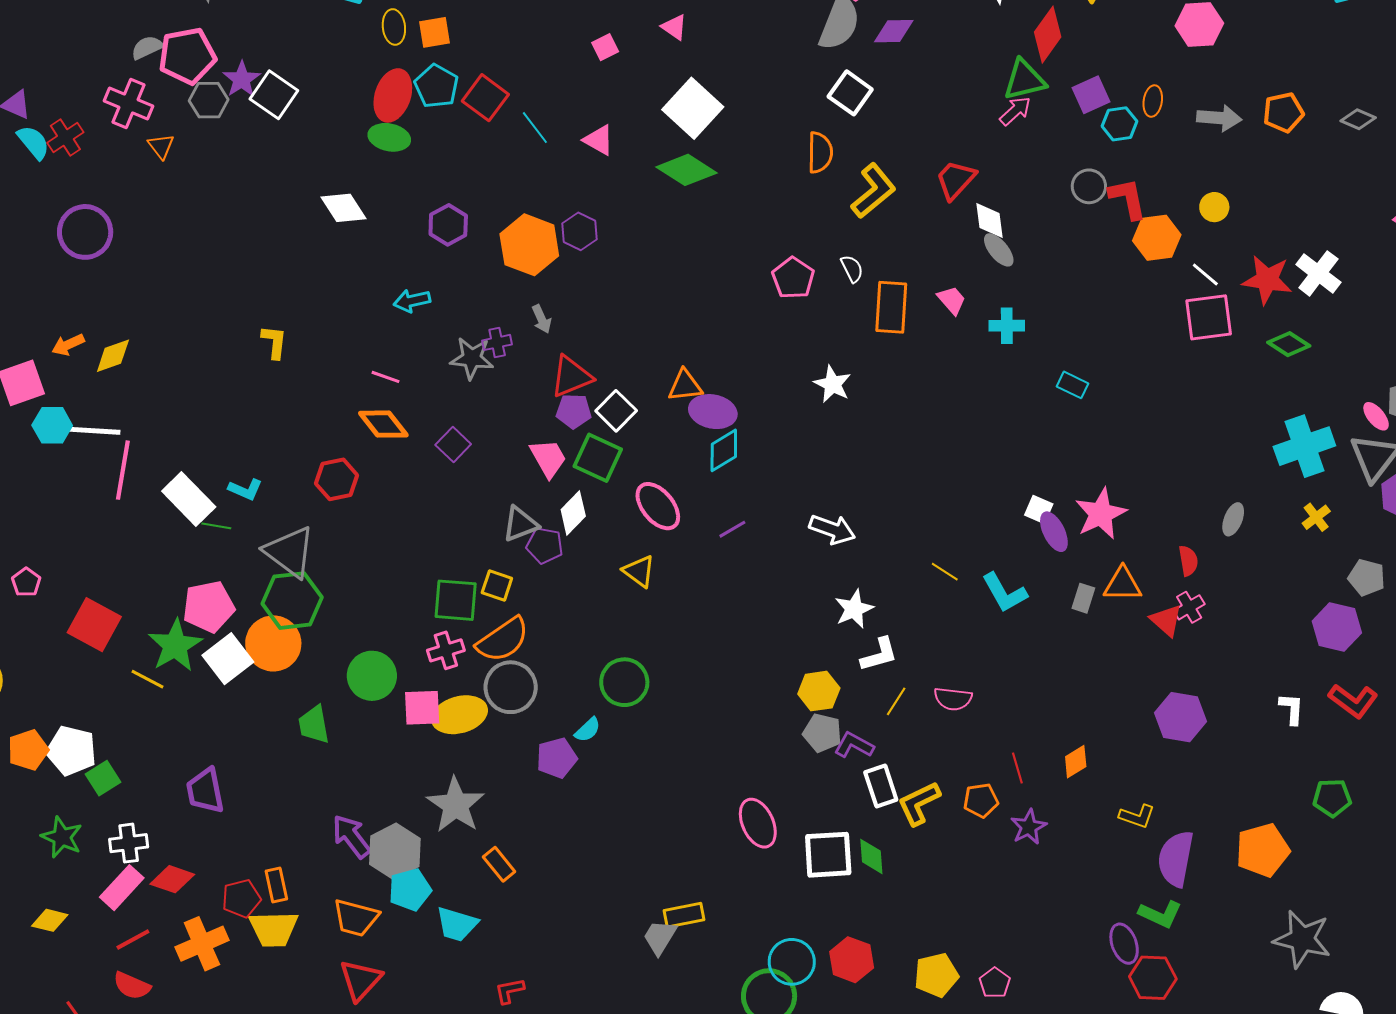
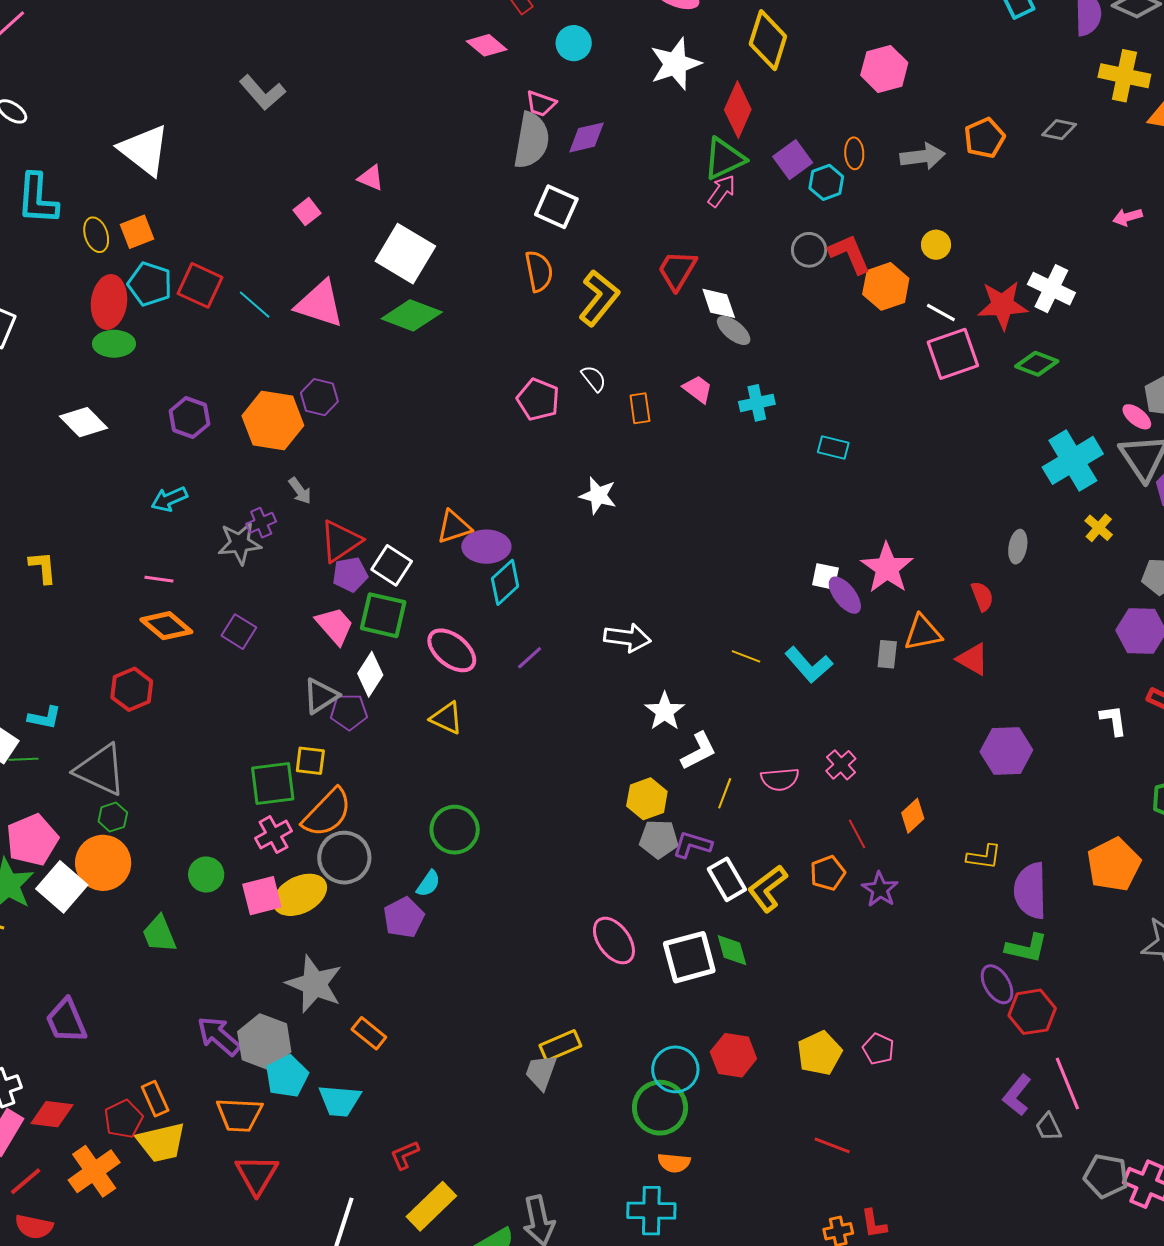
pink triangle: (599, 140) -> (320, 304), size x1.6
orange rectangle: (891, 307) -> (640, 408), size x0.6
green hexagon: (292, 601) -> (113, 817), size x0.5
pink cross: (1189, 607) -> (841, 765), moved
green circle: (372, 676) -> (206, 874), size x0.7

